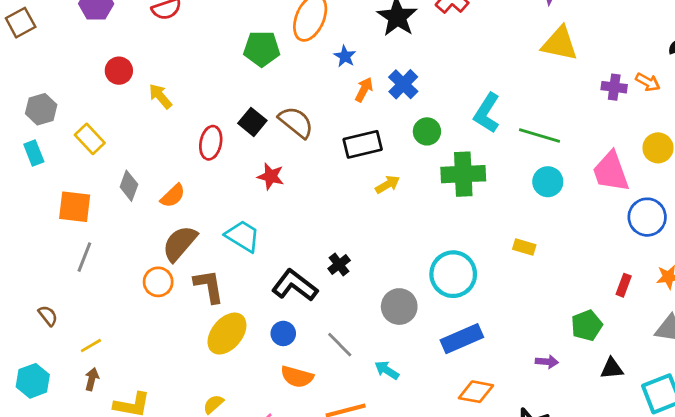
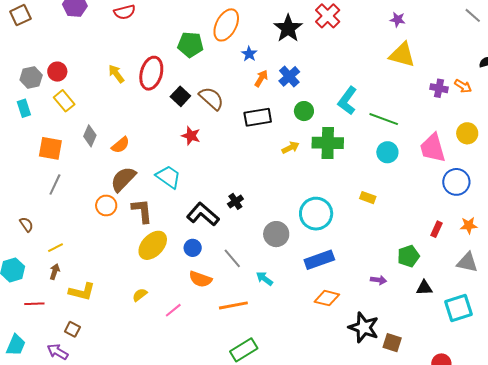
red circle: (119, 71) -> (57, 72), moved
red ellipse: (211, 143) -> (151, 73), moved, size x1.4
yellow arrow: (388, 184) -> (291, 148), moved

